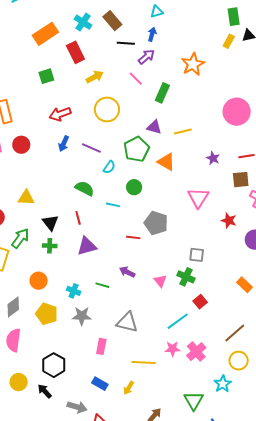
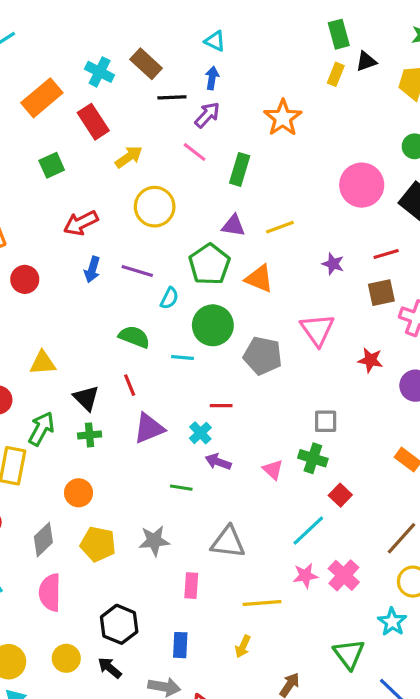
cyan triangle: (157, 12) -> (215, 41), turned 48
green circle: (134, 187) -> (213, 325), size x1.6
gray pentagon: (156, 223) -> (263, 356), moved
cyan cross: (74, 291) -> (200, 433), moved, turned 32
blue rectangle: (100, 384) -> (180, 645), moved, turned 70

